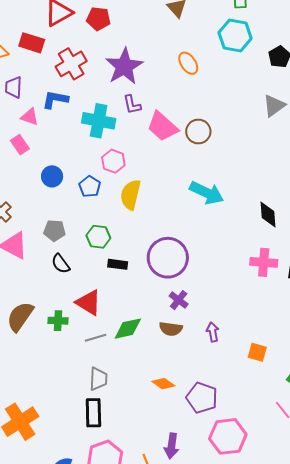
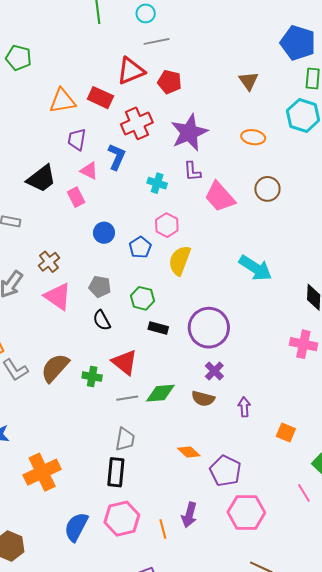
orange ellipse: (188, 63) -> (253, 137), turned -55
blue L-shape: (55, 99) -> (117, 157), turned 96
cyan cross: (99, 121) -> (157, 183), size x0.6
brown circle: (198, 131) -> (267, 189), moved

